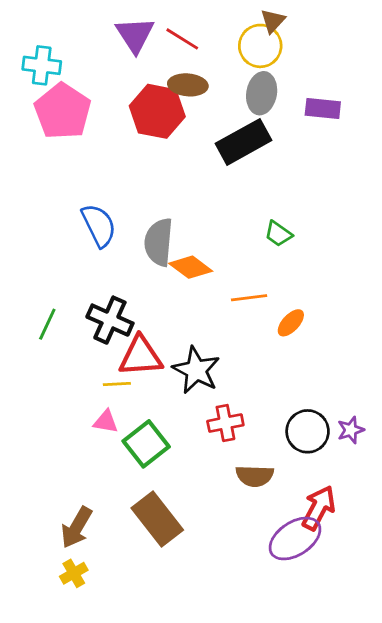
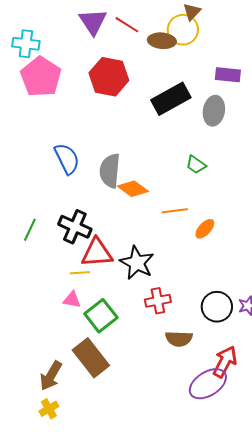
brown ellipse: (188, 85) -> (162, 41), moved
gray ellipse: (262, 93) -> (214, 111), moved
brown rectangle: (157, 519) -> (91, 358), moved

